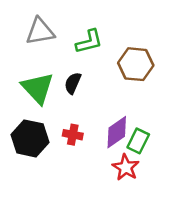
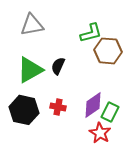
green L-shape: (89, 42) -> (91, 33), moved
green triangle: (38, 88) -> (30, 70), turned 44

